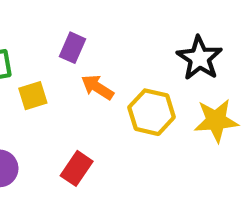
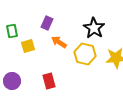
black star: (199, 58) -> (94, 28), moved
red rectangle: (77, 168) -> (49, 81), turned -49

